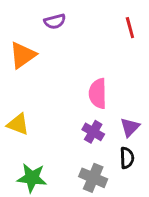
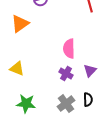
black semicircle: (127, 158) -> (88, 100), moved
gray cross: (93, 178) -> (66, 104), turned 30

